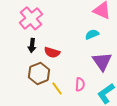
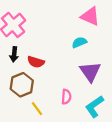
yellow line: (57, 88) -> (37, 109), moved

